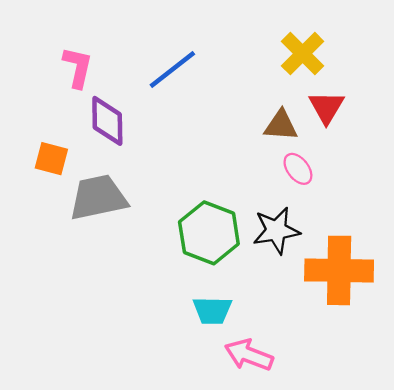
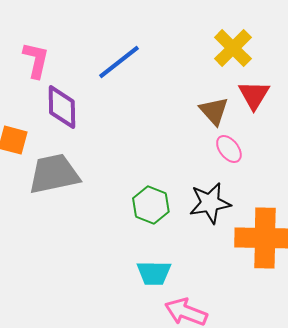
brown triangle: (281, 125) -> (214, 111), turned 44
green hexagon: (209, 233) -> (151, 205), size x0.7

